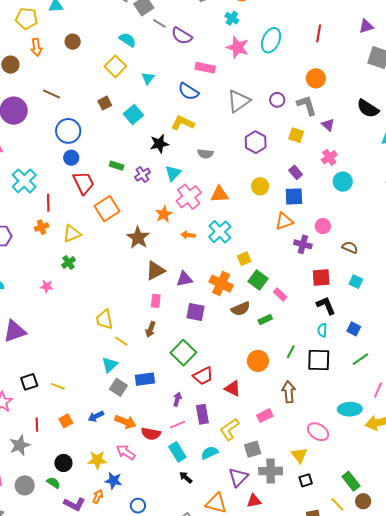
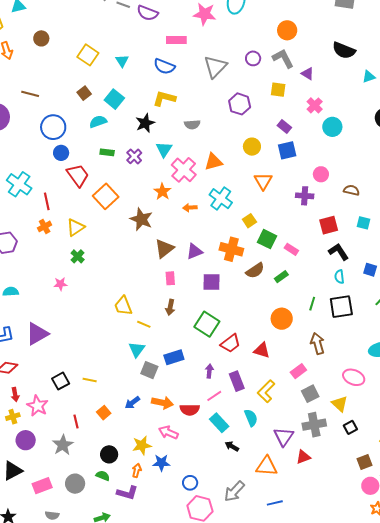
cyan semicircle: (127, 40) -> (98, 122), moved, turned -42
orange triangle: (284, 221) -> (263, 181), moved, turned -30
gray square: (253, 449) -> (310, 394), moved
cyan semicircle: (210, 453) -> (251, 418), turned 102
orange arrow: (98, 496) -> (137, 471), moved

